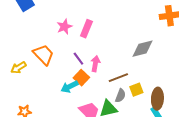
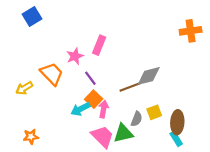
pink star: (64, 27) -> (75, 56), moved
gray diamond: (142, 49) -> (149, 76), moved
pink arrow: (95, 64) -> (104, 109), moved
brown line: (118, 78) -> (130, 87), moved

